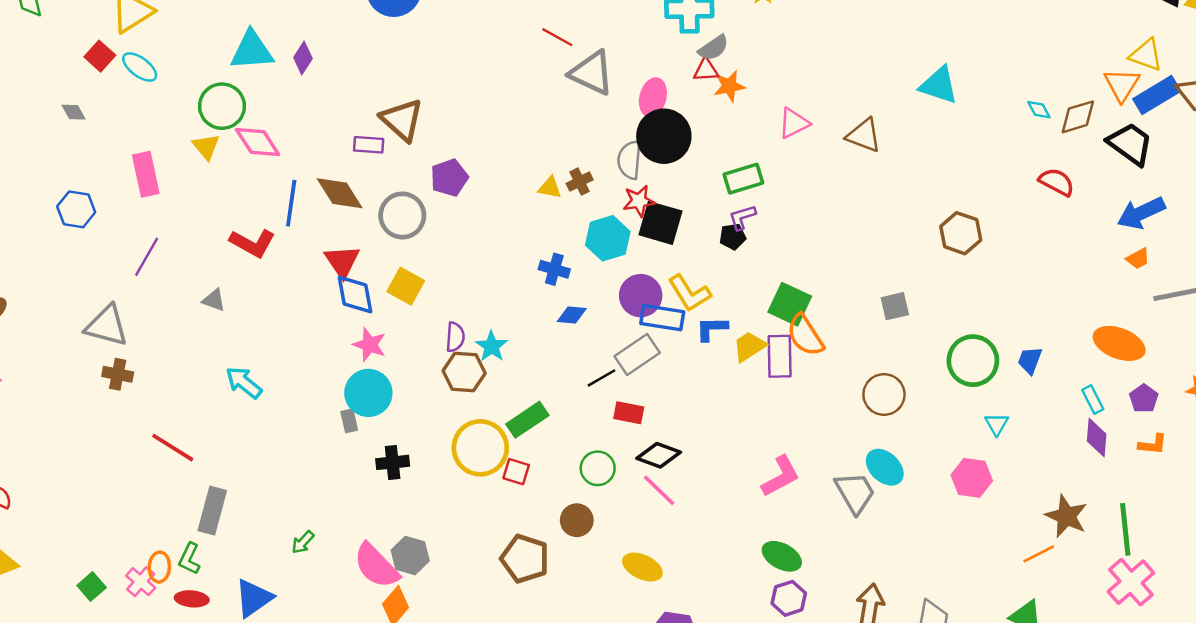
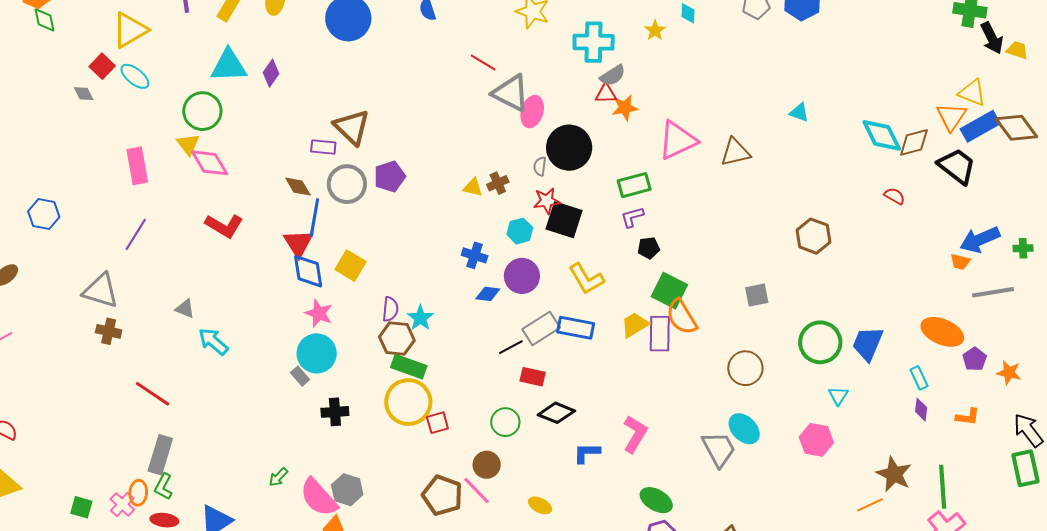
cyan triangle: (939, 85) -> (799, 112), size x0.6
pink ellipse: (653, 97) -> (532, 112), moved
cyan diamond: (1039, 110) -> (882, 135), size x2.0
gray diamond: (74, 112) -> (84, 94), moved
pink triangle: (794, 123) -> (678, 140), size x1.5
brown triangle: (864, 135) -> (735, 152), turned -36
pink diamond: (258, 142) -> (210, 163), moved
gray semicircle: (629, 160) -> (540, 166), size x0.6
red semicircle: (1057, 182) -> (895, 196), size x0.7
brown diamond: (340, 193) -> (298, 187), size x0.7
blue line: (291, 203) -> (314, 217), moved
blue hexagon: (76, 209) -> (44, 214), moved
blue arrow: (1141, 213) -> (980, 240), moved
gray circle: (402, 215) -> (347, 184), moved
black pentagon: (733, 237) -> (649, 248), moved
cyan hexagon: (608, 238) -> (520, 231), size x0.7
orange trapezoid: (1138, 259) -> (960, 262), turned 40
purple circle: (641, 296) -> (522, 276), moved
gray triangle: (214, 300) -> (185, 309), moved
blue rectangle: (662, 318) -> (576, 328), moved
blue L-shape: (712, 329) -> (587, 453), moved
blue trapezoid: (1030, 360) -> (868, 344), size x1.5
purple pentagon: (1144, 399) -> (975, 359), moved
green rectangle: (527, 420) -> (409, 367), moved, turned 52
gray rectangle: (349, 421) -> (300, 376), turned -30
purple diamond: (1097, 438) -> (921, 410), size x0.7
red square: (516, 472) -> (437, 423), turned -35
pink L-shape: (781, 476) -> (635, 434), moved, turned -33
pink line: (659, 490) -> (477, 491), moved
gray rectangle: (212, 511) -> (160, 455), moved
green arrow: (303, 542) -> (278, 477), moved
yellow ellipse: (642, 567) -> (540, 505), size x0.7
green square: (92, 587) -> (81, 507), turned -35

